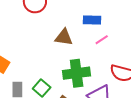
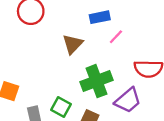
brown triangle: (64, 37) -> (73, 44), turned -42

